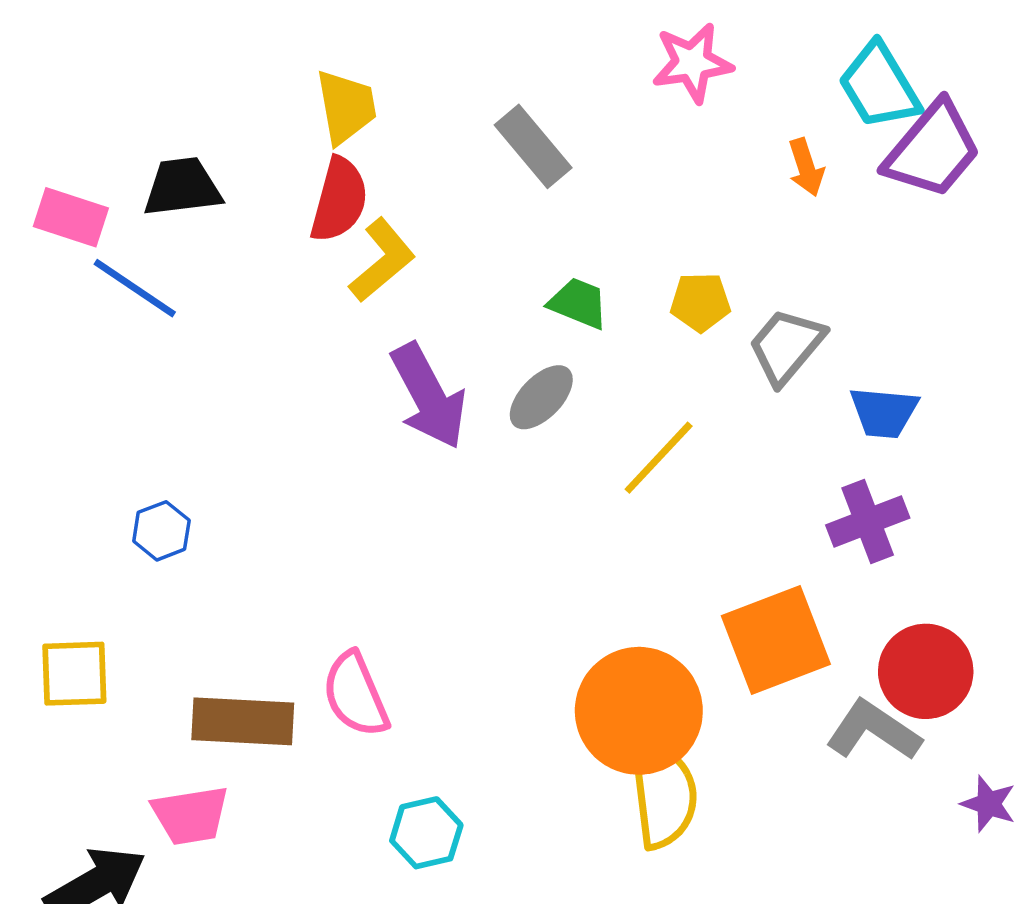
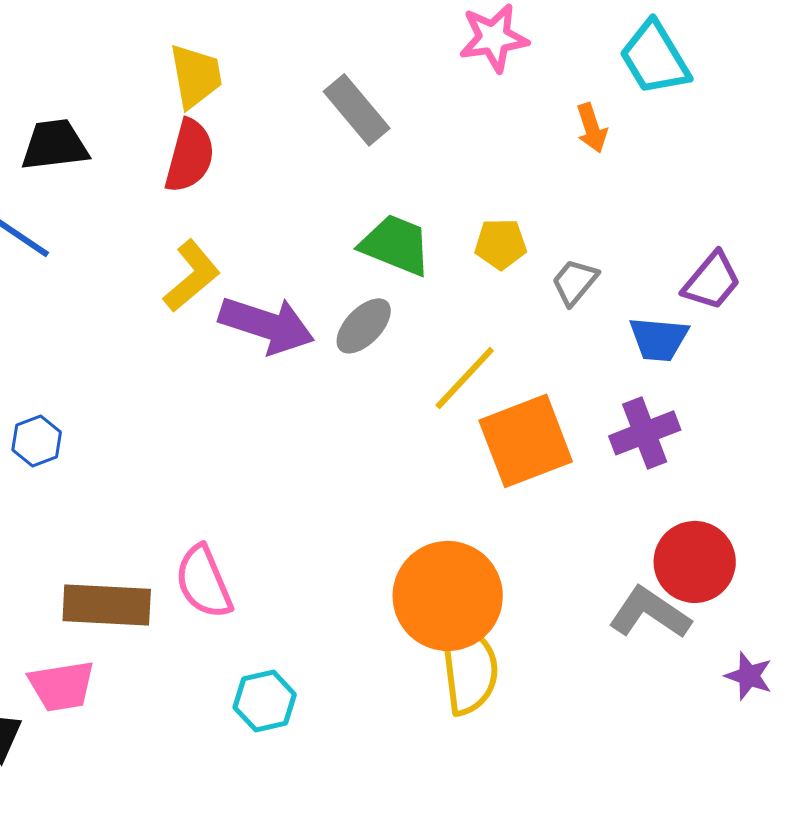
purple trapezoid: (933, 150) -> (712, 281), moved, size x0.7
yellow L-shape: (382, 260) -> (192, 276), moved
green trapezoid: (578, 303) -> (396, 245), size x1.4
gray trapezoid: (786, 346) -> (575, 282), size x0.7
purple arrow: (429, 396) -> (267, 325), turned -44
orange square: (776, 640) -> (526, 441), moved

